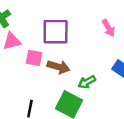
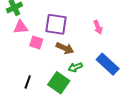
brown arrow: (58, 67) -> (65, 48), moved

